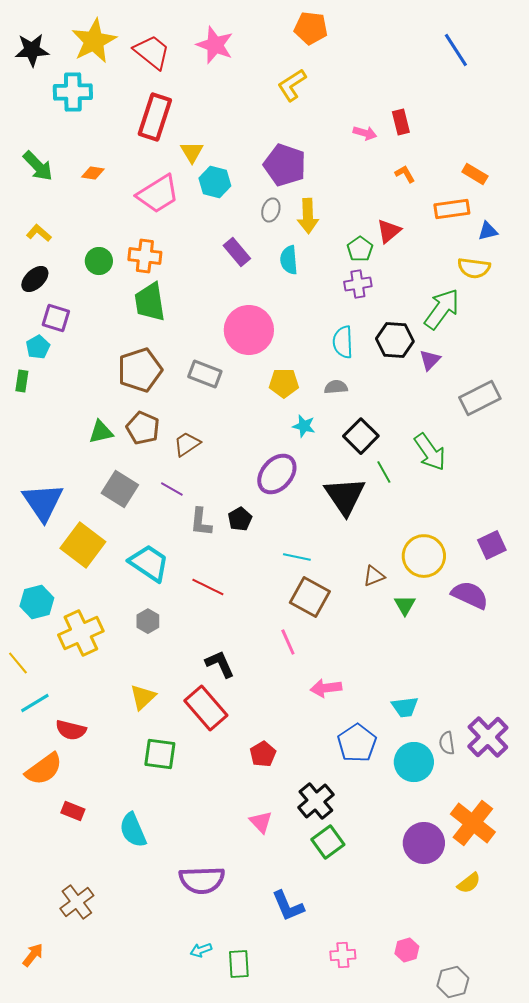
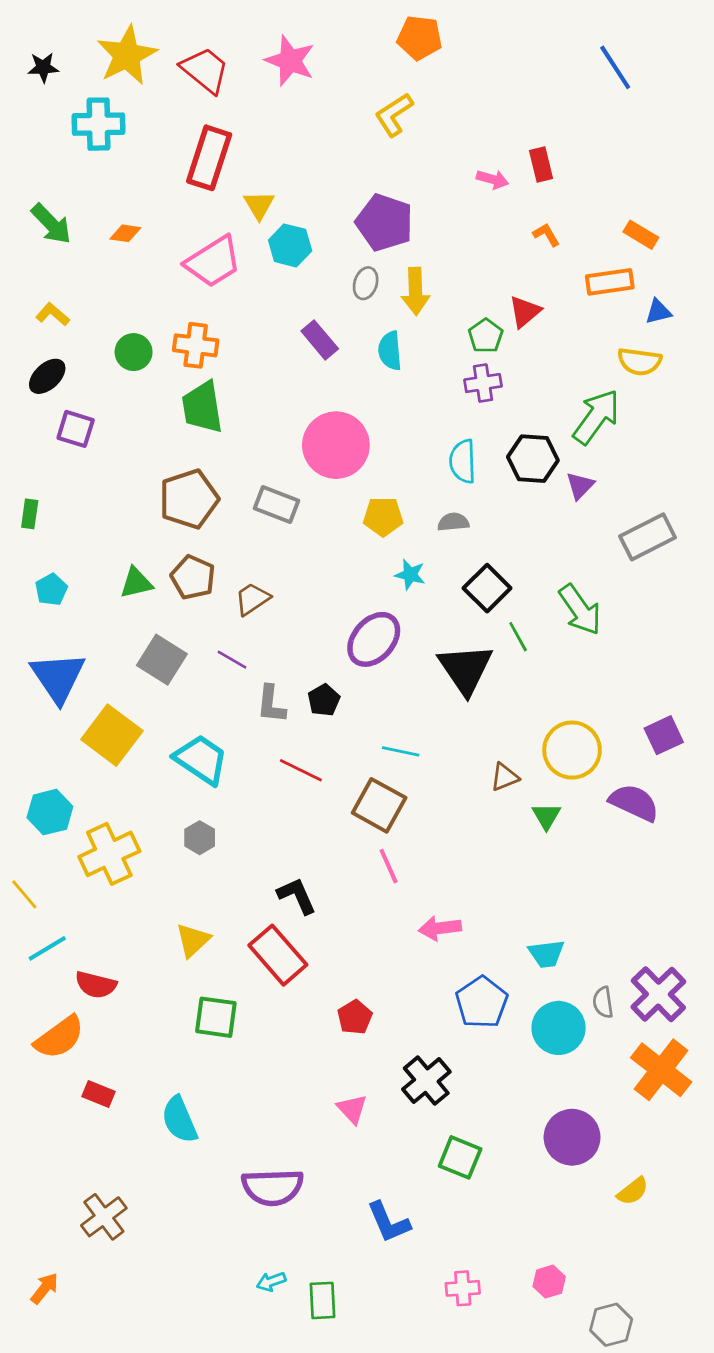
black star: (32, 50) -> (43, 67), size x0.7
cyan pentagon: (38, 347) -> (51, 589), moved
red line: (208, 587) -> (301, 770), moved
brown square: (310, 597) -> (379, 805), moved
orange cross: (473, 823) -> (661, 1070), moved
green square: (328, 842) -> (460, 1157), moved, turned -32

